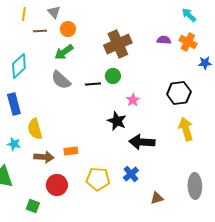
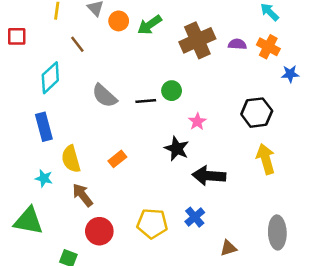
orange circle: (68, 29) -> (119, 21), moved
brown line: (40, 31) -> (77, 44), moved, turned 56
brown cross: (118, 44) -> (197, 40), moved
green arrow: (64, 52) -> (150, 25), moved
orange rectangle: (71, 151) -> (117, 159), moved, turned -32
brown arrow: (44, 157) -> (83, 195), turned -132

